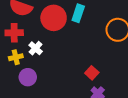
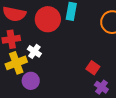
yellow cross: (16, 57) -> (16, 63), size x1.5

